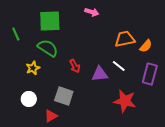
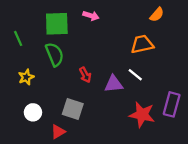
pink arrow: (92, 12) -> (91, 16), moved
orange semicircle: (146, 46) -> (157, 15), moved
green semicircle: (48, 48) -> (55, 54), turned 35
yellow star: (33, 68) -> (26, 77), moved
purple rectangle: (150, 74) -> (172, 104), moved

